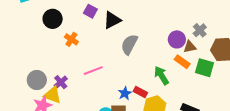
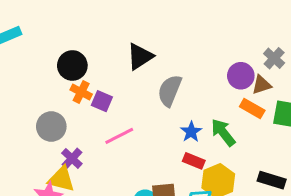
purple square: (90, 11) -> (102, 101), moved
black circle: (53, 19) -> (72, 65), moved
gray circle: (37, 80) -> (51, 127), moved
blue star: (125, 93) -> (191, 132), moved

